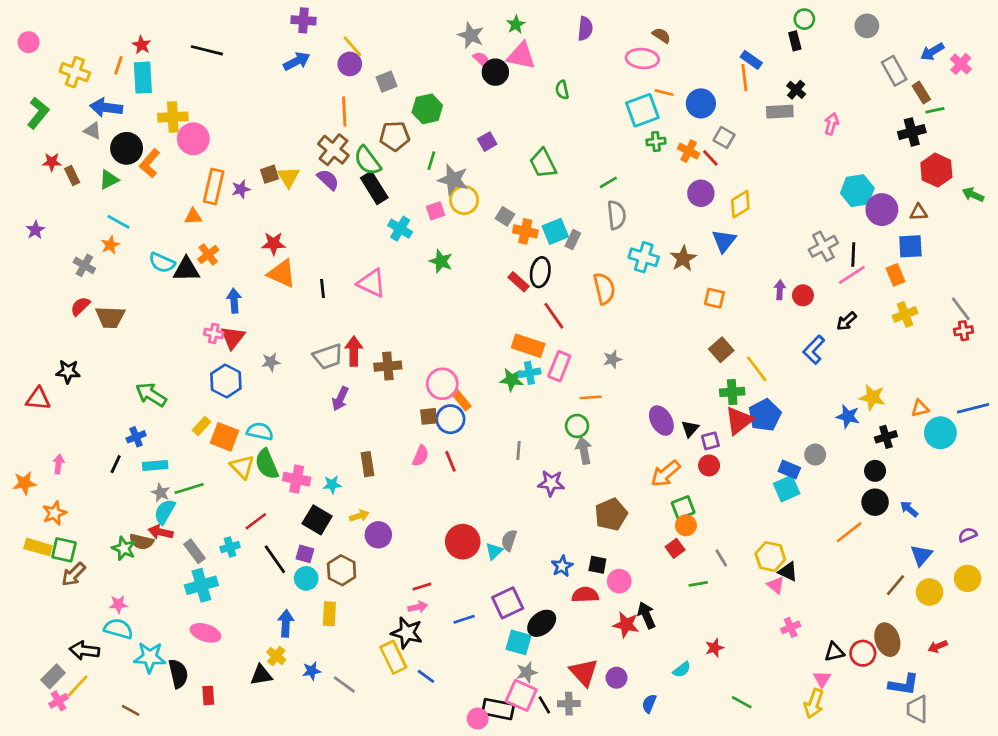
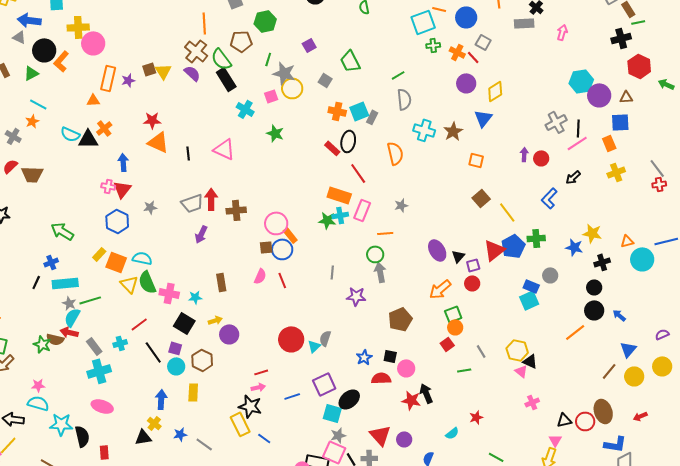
gray square: (505, 216) -> (325, 80), moved
green cross: (732, 392) -> (536, 238), moved
cyan rectangle: (155, 465) -> (65, 283), size x1.4

